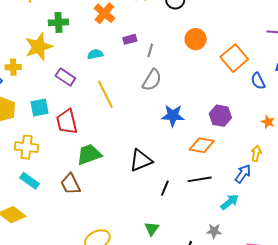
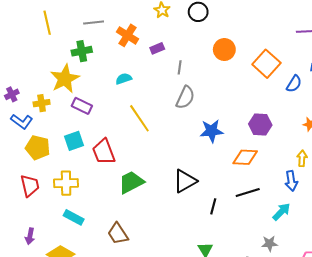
purple rectangle: (130, 39) -> (157, 48), moved
purple rectangle: (65, 77) -> (82, 106), moved
blue semicircle: (258, 81) -> (294, 84), turned -114
blue arrow: (243, 174) -> (291, 181), turned 144
brown trapezoid: (70, 184) -> (118, 234), moved

